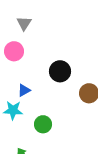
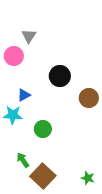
gray triangle: (24, 23) -> (29, 36), moved

